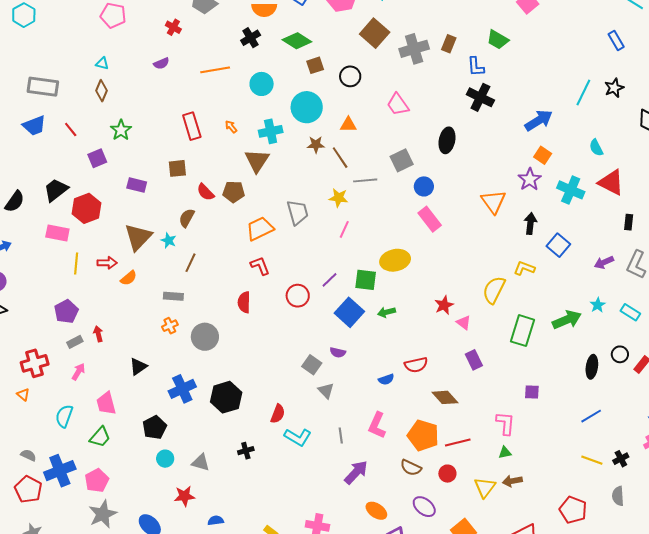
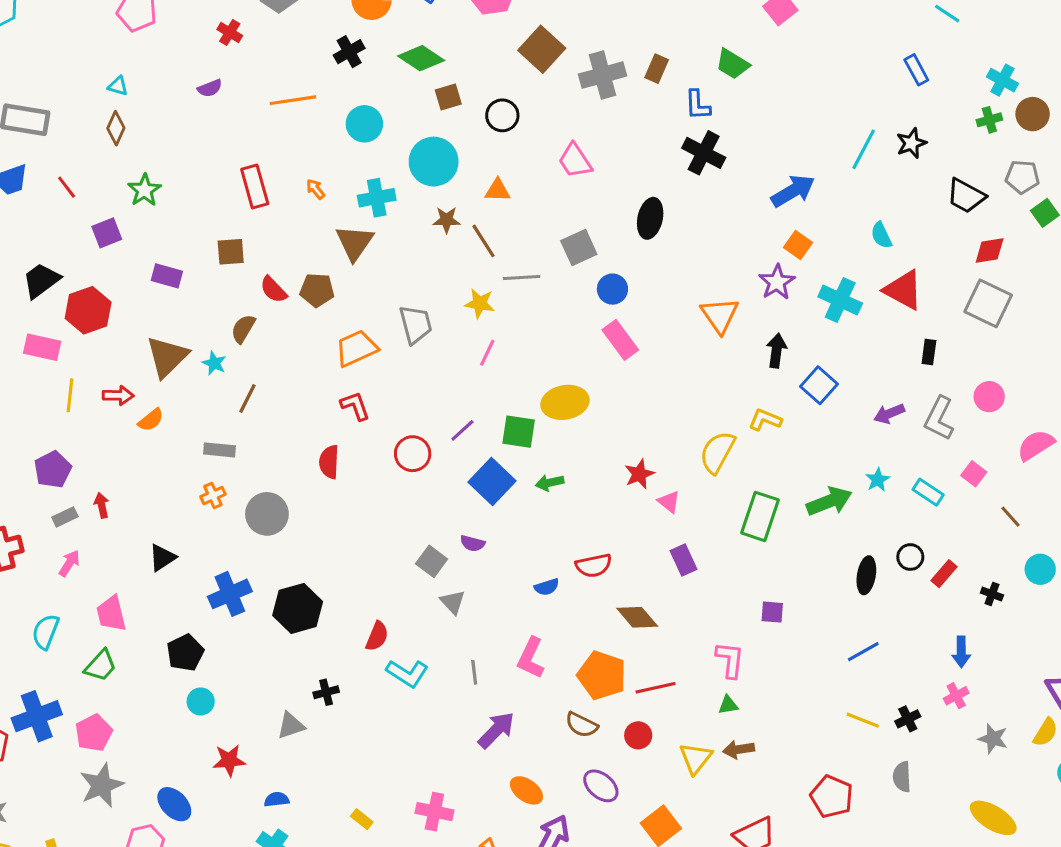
gray triangle: (201, 463) -> (291, 726), moved, turned -36

